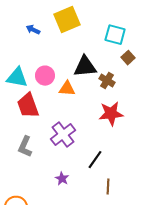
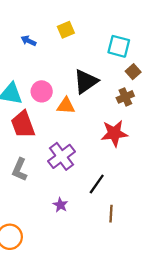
yellow square: (67, 20) -> (66, 30), size x0.6
black triangle: (85, 67) -> (86, 82), turned -30
brown cross: (107, 81) -> (125, 97), moved, turned 35

